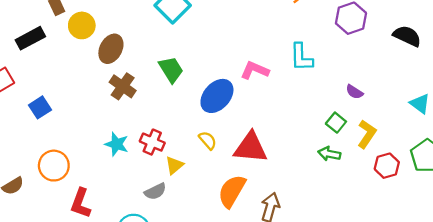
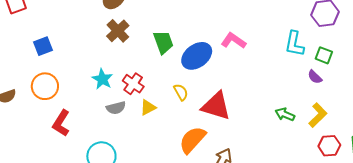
cyan L-shape: (301, 57) -> (294, 44), moved
green trapezoid: (171, 70) -> (163, 42), moved
blue square: (40, 107) -> (43, 46), moved
green square: (336, 123) -> (324, 55), moved, turned -30
green arrow: (329, 154) -> (285, 114), moved
gray semicircle: (155, 191) -> (116, 108), moved

